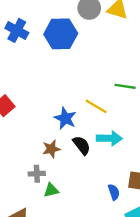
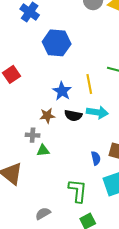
blue hexagon: (61, 34) -> (57, 43), moved
yellow line: (96, 106) -> (89, 84), turned 42
black semicircle: (82, 145) -> (73, 115), turned 132

